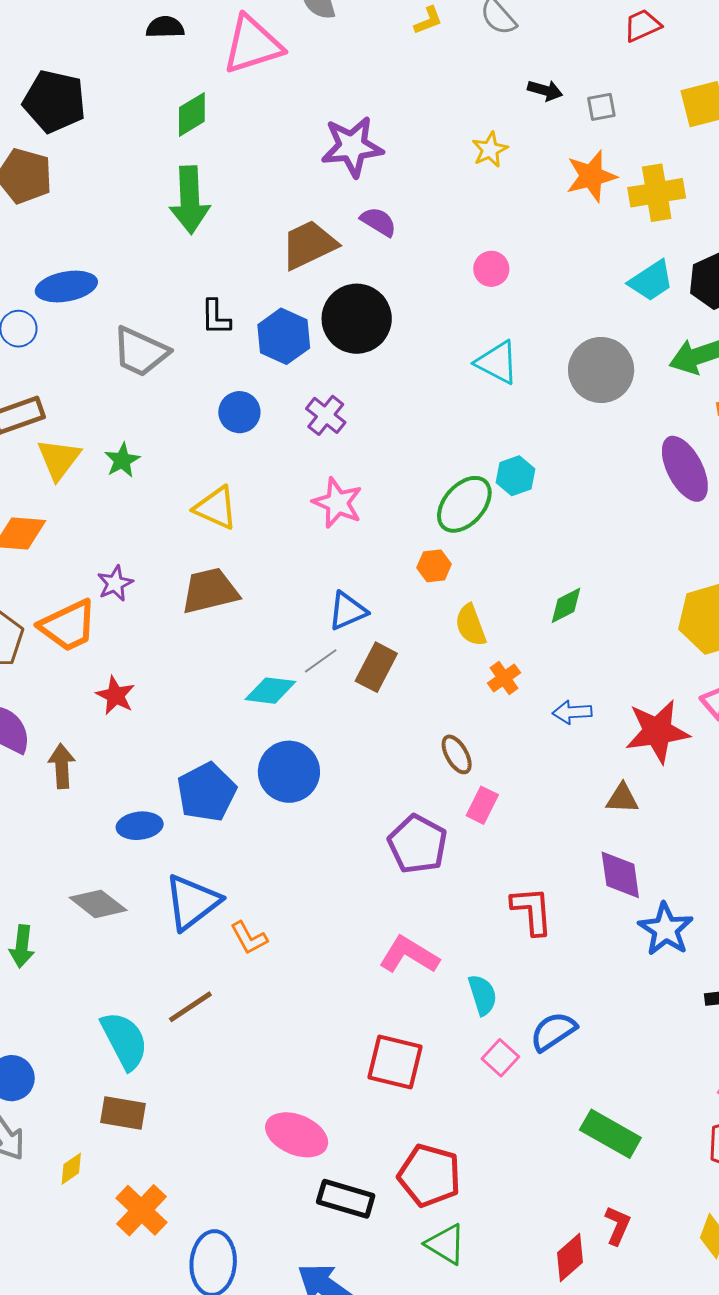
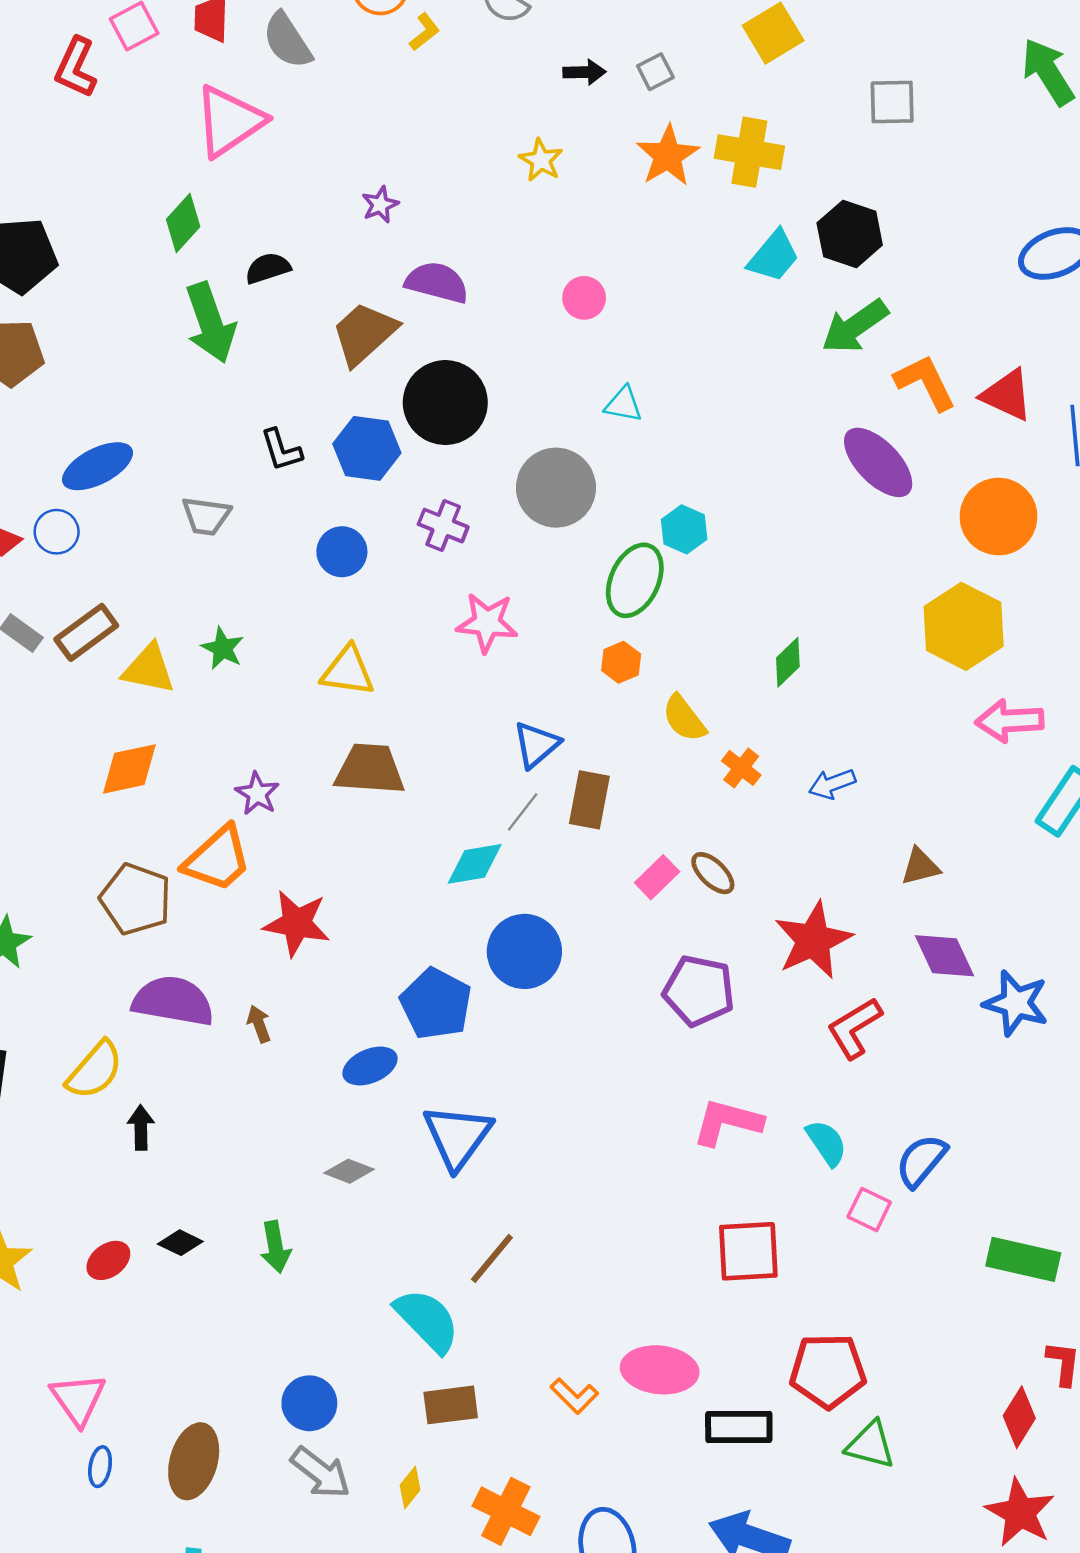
black semicircle: (165, 27) -> (268, 268), moved
purple star: (352, 147) -> (380, 205), size x0.5
yellow cross: (657, 193) -> (749, 152), turned 36
purple semicircle: (379, 222) -> (437, 282), size x1.4
gray trapezoid: (140, 352) -> (206, 516), size x0.7
cyan triangle: (497, 362) -> (623, 404), size x0.7
gray circle: (601, 370) -> (556, 488), moved
yellow triangle: (59, 459) -> (149, 669), turned -39
brown trapezoid: (210, 591) -> (370, 769), turned 34
red star: (115, 695) -> (297, 923), size x1.4
red star: (657, 731) -> (813, 940), moved
brown arrow: (62, 766) -> (259, 1024), size x0.7
pink rectangle: (482, 805) -> (657, 877), moved, turned 36
gray diamond: (98, 904) -> (349, 1171), size x0.7
red L-shape: (532, 911) -> (854, 1028), turned -100
orange L-shape: (249, 938) -> (574, 1396), moved

